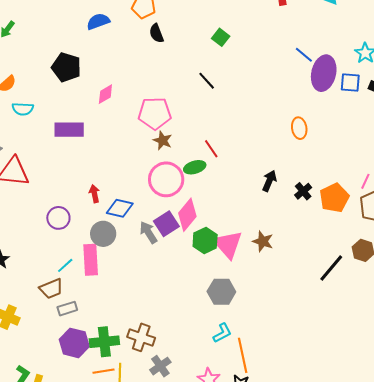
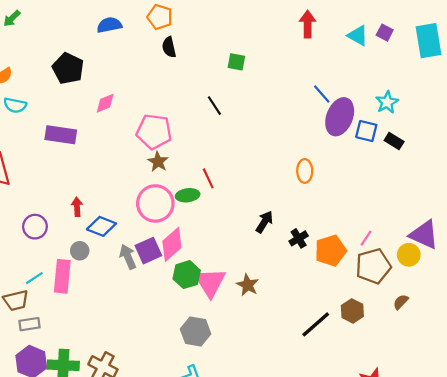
green square: (221, 37) -> (236, 62), turned -36
gray circle: (103, 234) -> (80, 251), size x0.7

